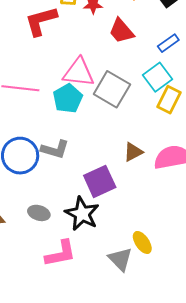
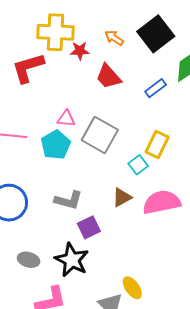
pink triangle: (79, 72) -> (66, 119), size x0.6
cyan square: (157, 77) -> (138, 165), moved, size x0.7
gray L-shape: (55, 149) -> (68, 200), moved
purple square: (100, 181) -> (89, 227), size x0.7

